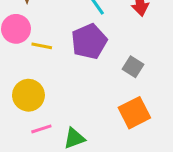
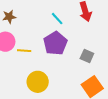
yellow circle: (28, 95) -> (38, 82), moved

